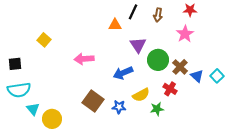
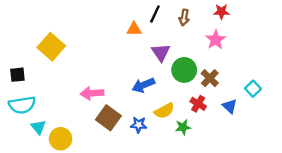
yellow square: (44, 40) -> (51, 47), size x1.6
pink arrow: (84, 59) -> (92, 93), moved
blue triangle: (197, 76) -> (230, 106), moved

